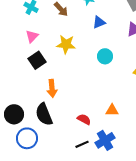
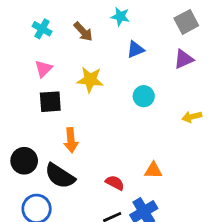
black square: (37, 60) -> (50, 102), turned 30
black circle: (14, 114) -> (24, 161), moved
black semicircle: (44, 114) -> (60, 176), turned -35

